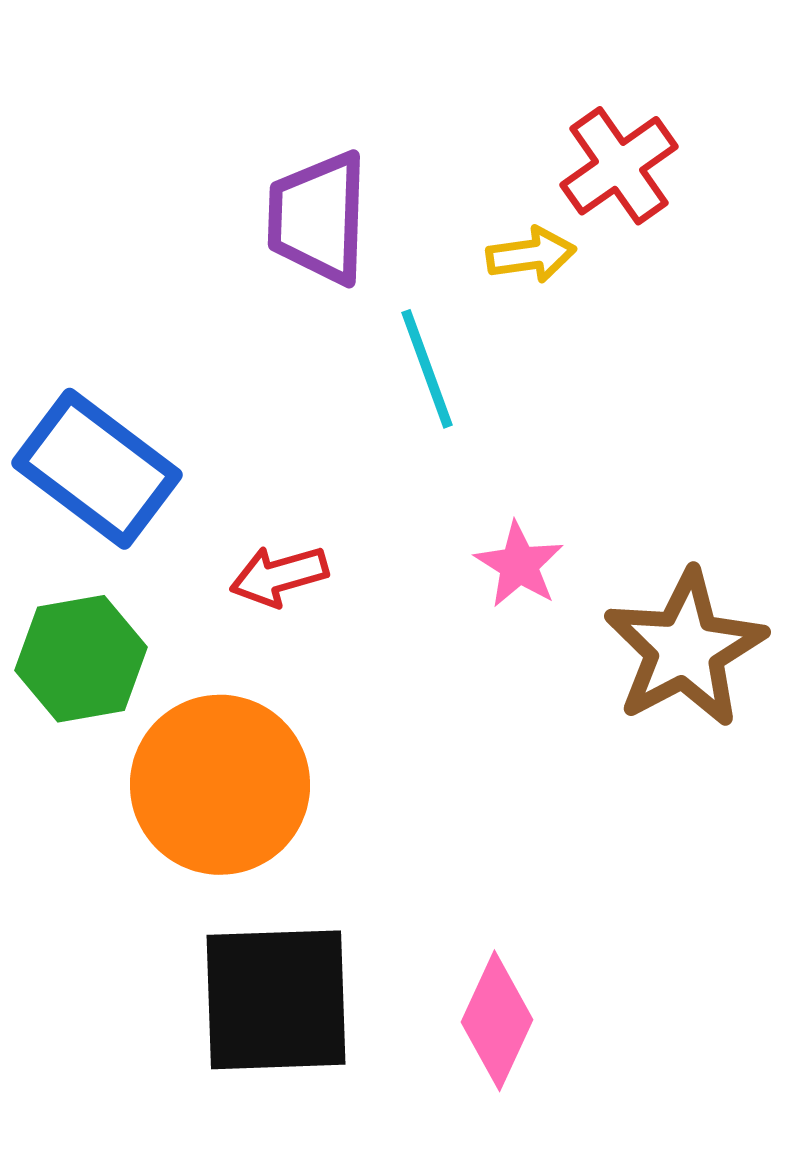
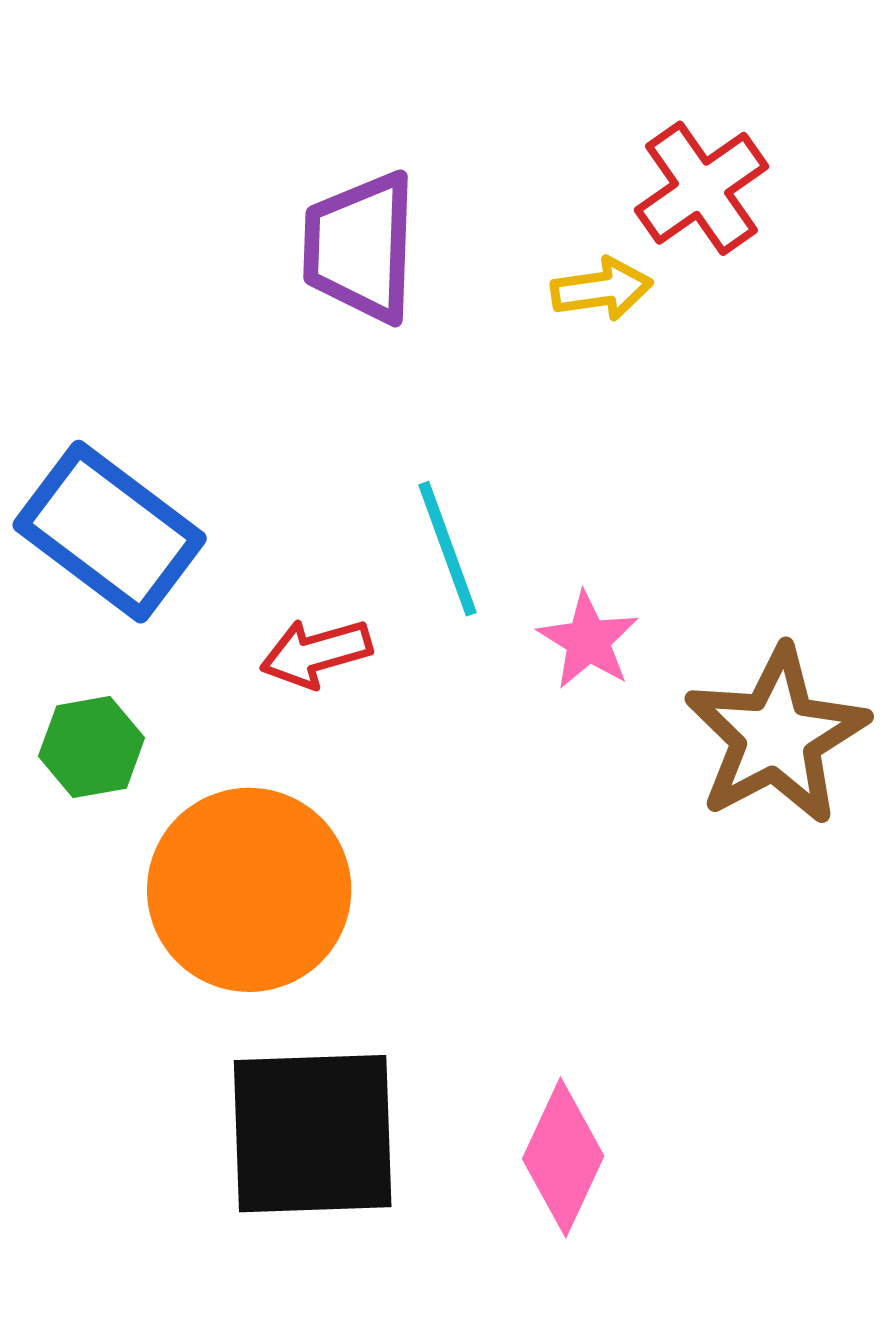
cyan line: (427, 369) -> (448, 549), moved
green hexagon: (81, 659) -> (92, 747), size x0.7

